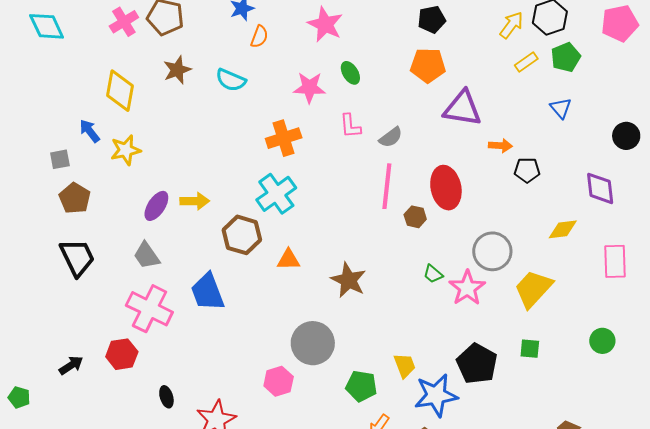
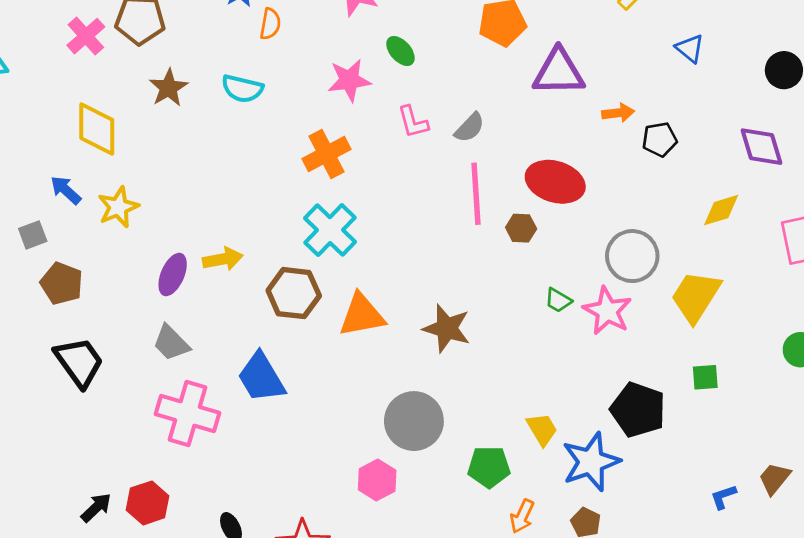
red ellipse: (446, 188) -> (555, 182), turned -51
orange triangle: (289, 260) -> (362, 315), size x1.5
red hexagon: (122, 354) -> (148, 503), moved

